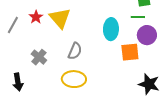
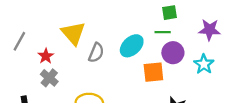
red star: (36, 17) -> (46, 56), moved
cyan ellipse: (111, 29) -> (132, 46), turned 45
gray semicircle: (75, 51) -> (96, 53), moved

